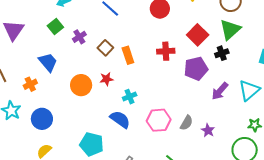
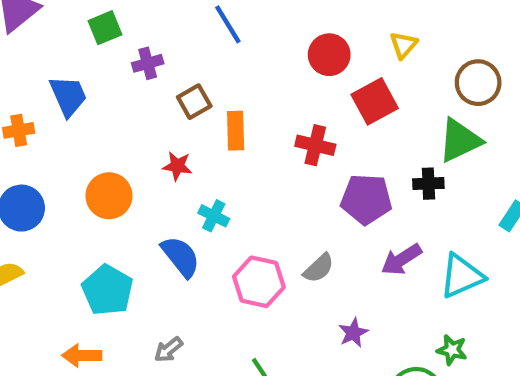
red square: (198, 35) -> (375, 101), moved
orange circle: (81, 85) -> (109, 196), moved
cyan cross: (130, 97) -> (214, 216), turned 32
gray semicircle: (186, 123) -> (319, 268), moved

